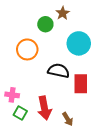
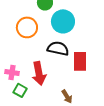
cyan circle: (79, 43) -> (63, 21), moved
red arrow: (44, 108) -> (39, 73), moved

